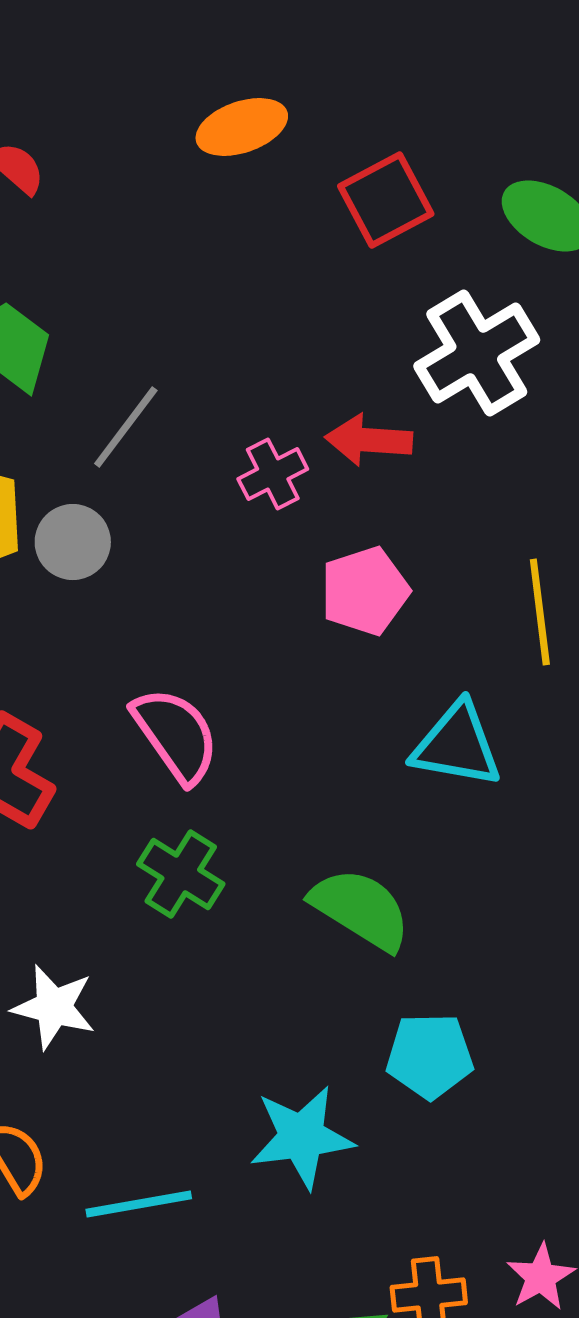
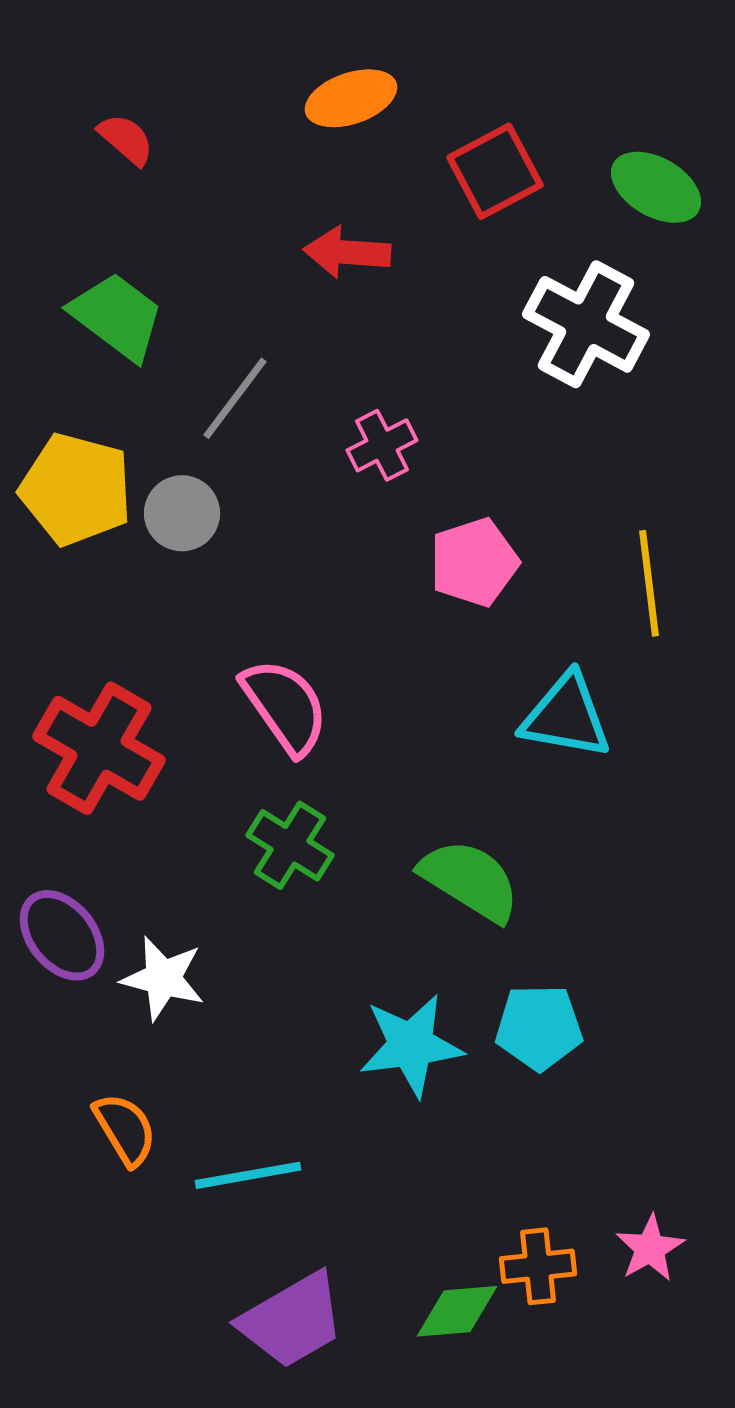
white cross: (477, 353) -> (586, 324), turned -31
red arrow: (369, 440) -> (347, 252), moved
cyan star: (302, 1137) -> (411, 1045), moved

